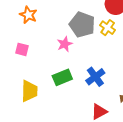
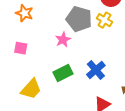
yellow trapezoid: (29, 91) -> (31, 89), turned 45

